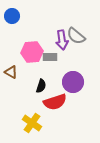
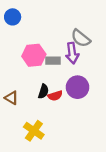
purple arrow: (62, 40) -> (72, 53), moved
brown triangle: (11, 72) -> (11, 98), moved
red semicircle: (55, 102) -> (55, 96), moved, size x0.6

